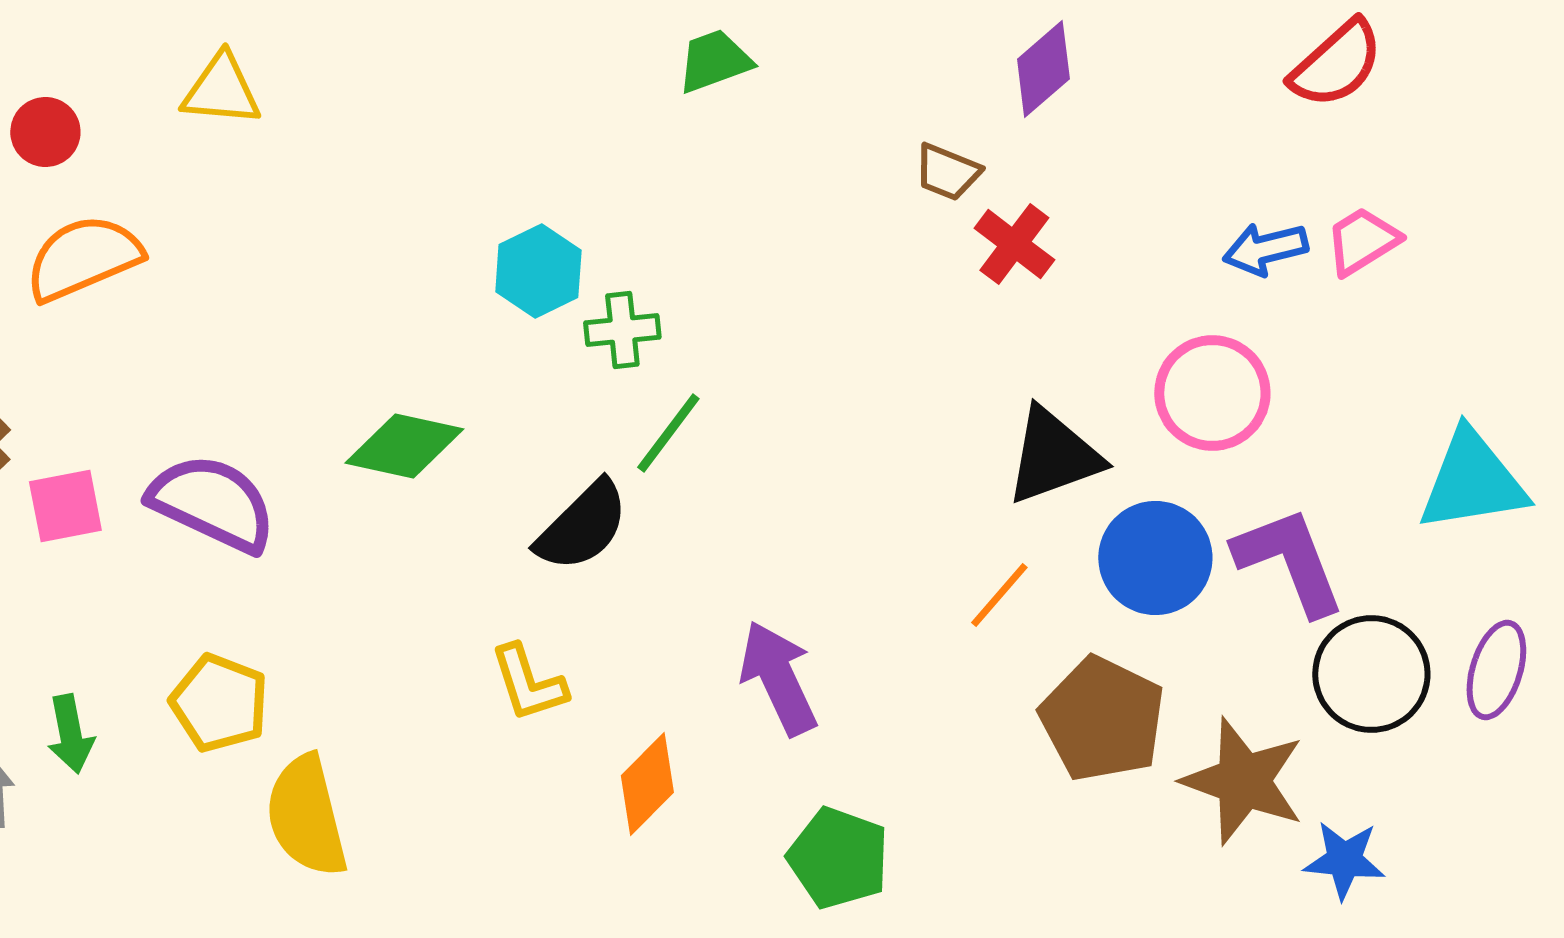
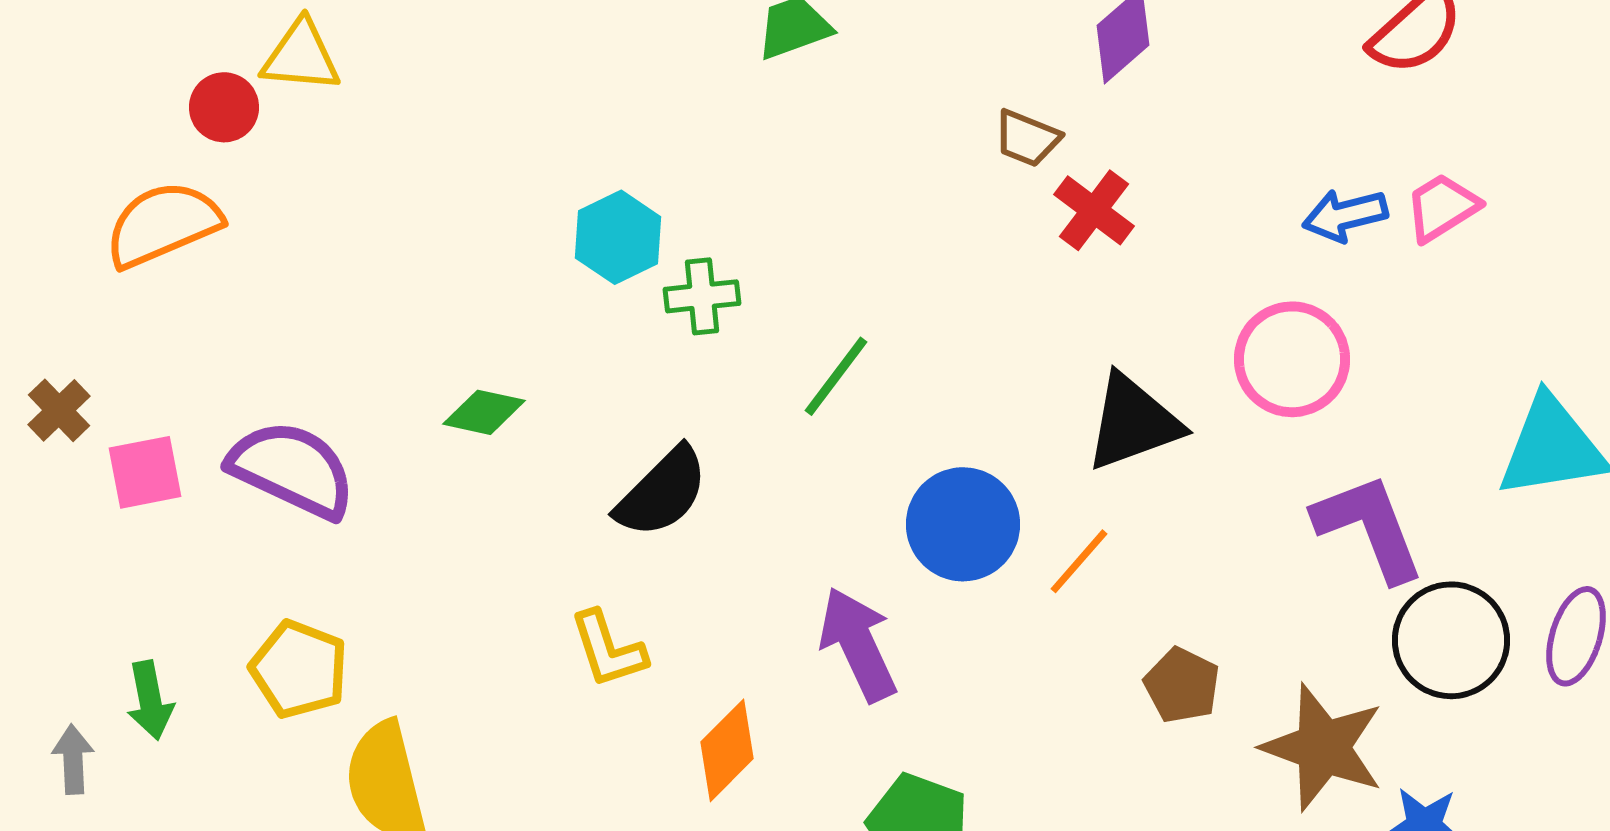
red circle: (45, 132) -> (224, 107), moved
green line: (668, 433) -> (836, 376), moved
green diamond: (404, 446) -> (484, 412), size x0.7
blue circle: (1155, 558) -> (963, 524), moved
brown pentagon: (1102, 719) -> (1182, 685), size x0.6

